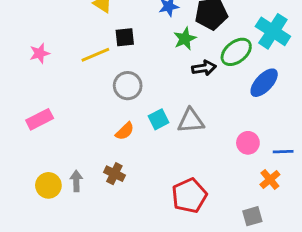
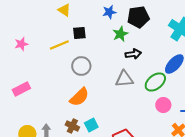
green ellipse: (236, 52) -> (155, 82), moved
cyan square: (158, 119) -> (91, 125), moved
gray triangle: (191, 121) -> (124, 79), moved
orange semicircle: (125, 131) -> (79, 97), size x1.5

